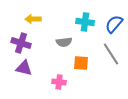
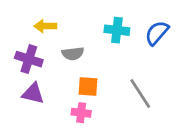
gray semicircle: (64, 42) -> (73, 54), moved
gray line: (111, 54) -> (140, 93), moved
orange square: (81, 63) -> (88, 87), moved

